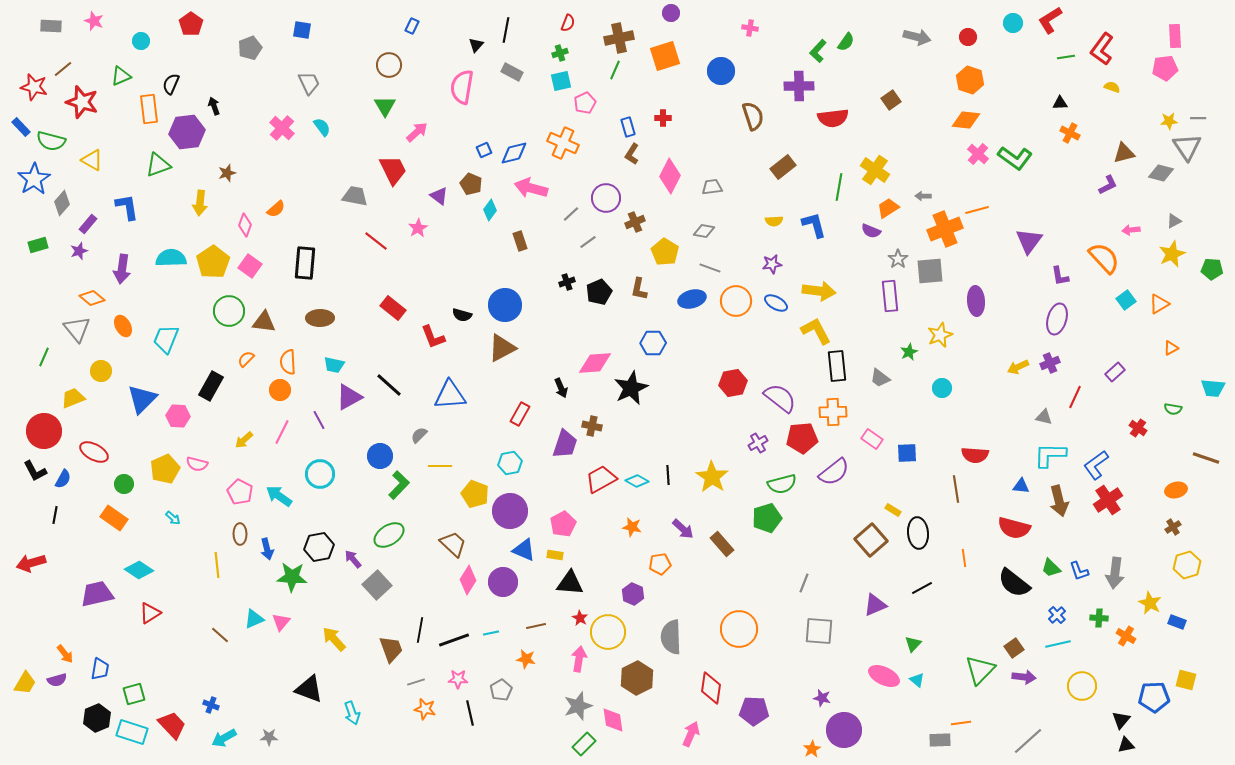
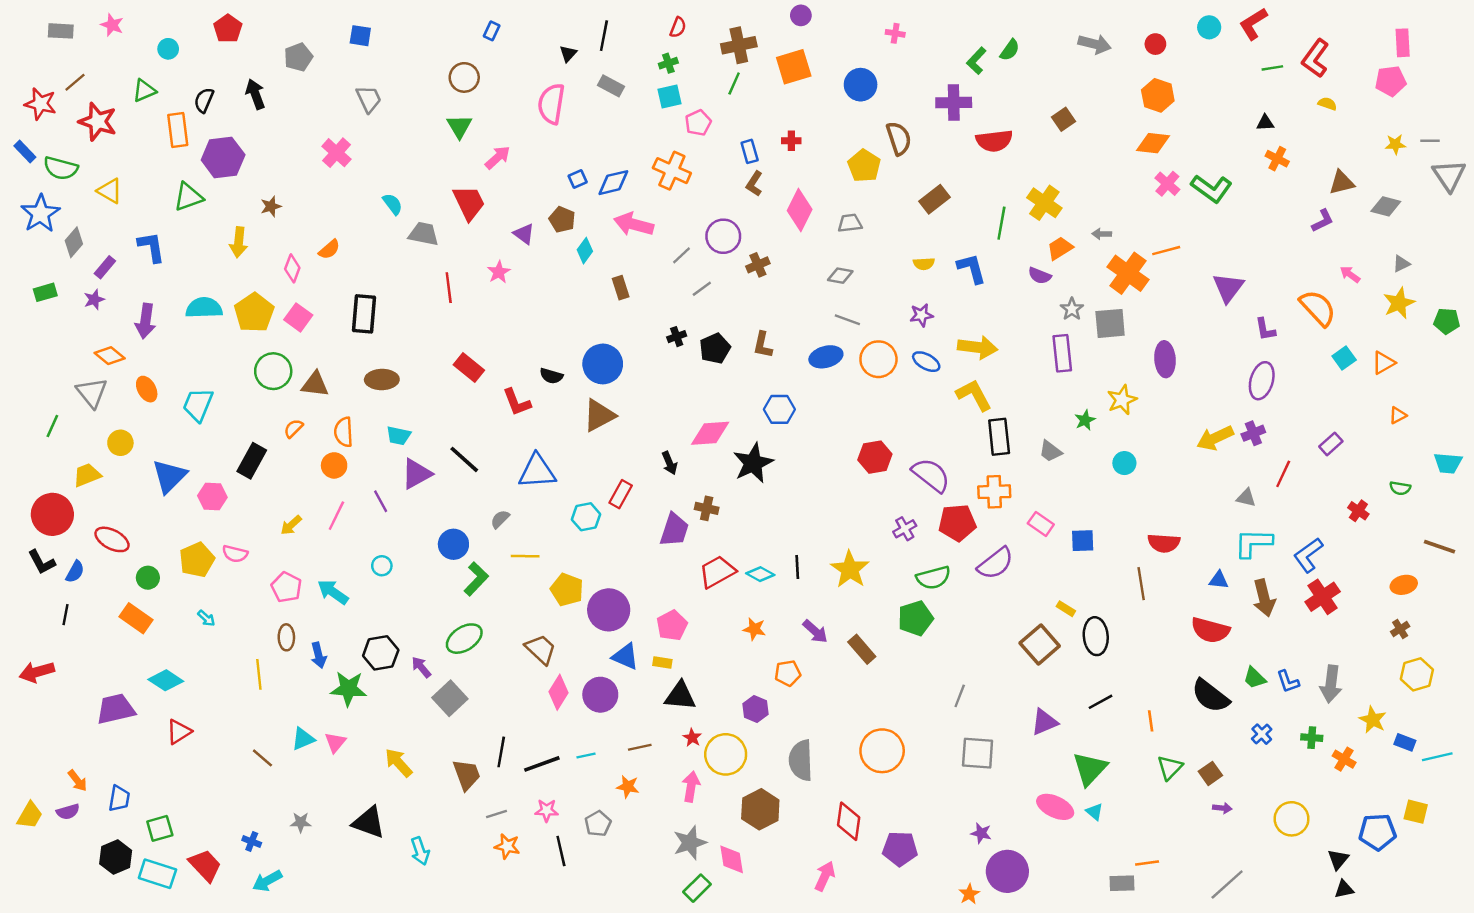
black arrow: (214, 106) -> (255, 94), moved, size x1.4
cyan semicircle: (322, 127) -> (393, 204), moved
gray triangle: (1187, 147) -> (1449, 175), moved
orange cross: (945, 229) -> (1128, 273), turned -32
pink arrow: (1131, 230) -> (1350, 274), turned 42
red line: (376, 241) -> (449, 288), turned 45
yellow pentagon: (665, 252) -> (864, 166), moved
yellow arrow: (1018, 367) -> (1215, 438), size x1.4
cyan hexagon: (510, 463) -> (586, 517), moved
cyan circle: (320, 474) -> (382, 566), size x0.6
orange line: (964, 558) -> (1151, 721), moved
green triangle: (913, 644) -> (1090, 769), size x1.8
cyan line: (1058, 644) -> (1437, 757), moved
green triangle: (980, 670) -> (1170, 767), moved, size x0.7
purple arrow: (1024, 677) -> (1222, 808), size x0.7
gray star: (269, 737) -> (301, 822), moved

